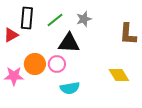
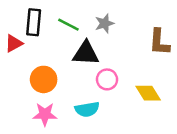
green line: (55, 20) -> (68, 25), turned 66
pink circle: (57, 64) -> (107, 79), moved
pink star: (14, 76) -> (45, 114), moved

